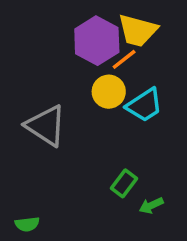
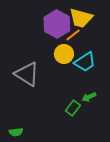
green arrow: (151, 205) -> (89, 97), moved

